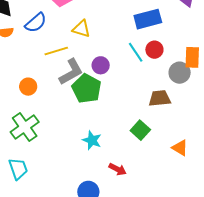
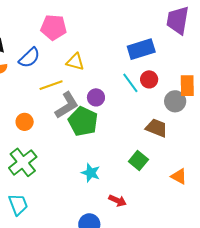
brown trapezoid: (160, 98) -> (156, 128), turned 30

